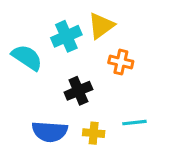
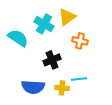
cyan cross: (66, 36) -> (44, 24), turned -36
cyan line: (134, 123) -> (79, 79), moved

